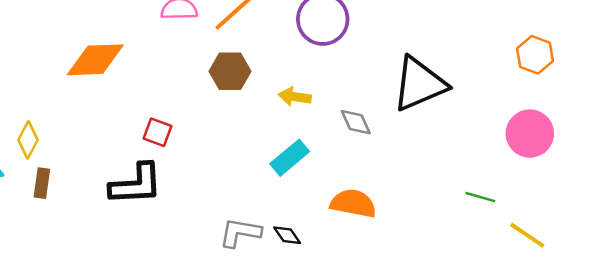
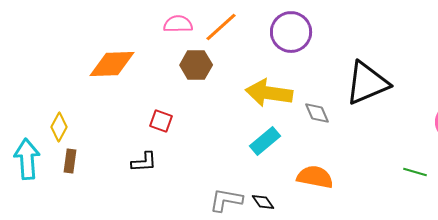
brown hexagon: (230, 71) -> (196, 65), moved
yellow arrow: (295, 97) -> (269, 93), size x1.8
black L-shape: (136, 184) -> (144, 162), size x0.6

